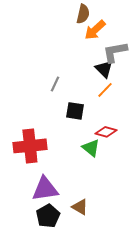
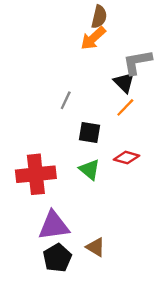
orange arrow: (95, 30) -> (93, 38), moved
green triangle: (91, 148) -> (90, 170), moved

